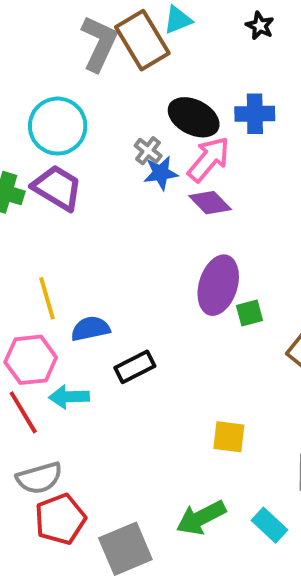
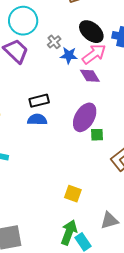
gray cross: (148, 151) -> (54, 42), moved
blue semicircle: (90, 329) -> (37, 120), moved
black rectangle: (135, 367) -> (39, 101), moved
green arrow: (201, 518) -> (69, 232), moved, turned 125

